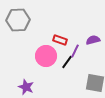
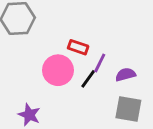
purple semicircle: (93, 40) -> (126, 75), moved

